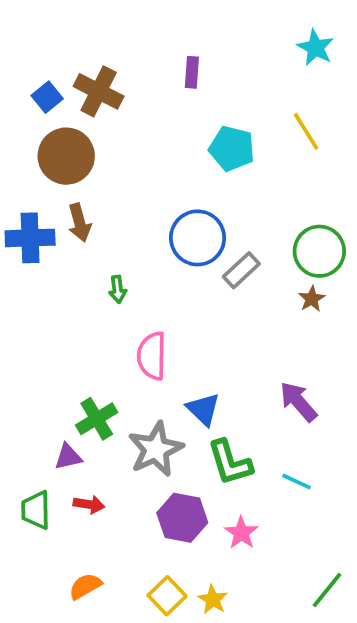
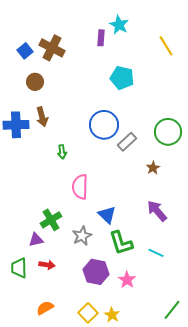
cyan star: (316, 48) -> (119, 25), moved
yellow line: (306, 131) -> (166, 46), moved
brown circle: (66, 156) -> (35, 82), size x0.6
brown star: (312, 299) -> (153, 168), moved
gray star: (156, 449) -> (82, 236), size x0.7

